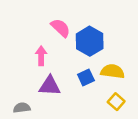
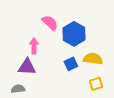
purple triangle: (50, 86) -> (27, 67), moved
yellow square: (116, 102) -> (96, 84), turned 32

